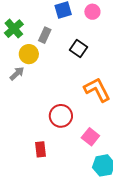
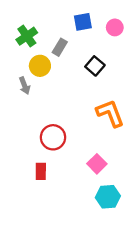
gray arrow: (17, 74) -> (25, 86), turned 105
red circle: (61, 116) -> (53, 137), moved

